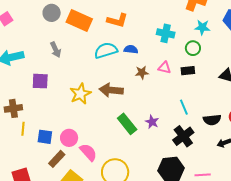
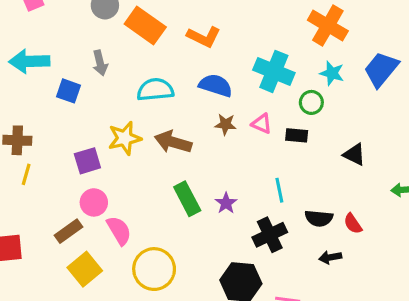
cyan cross: (166, 33) -> (274, 71), size x1.4
blue semicircle: (131, 49) -> (216, 85), size x1.5
cyan semicircle: (106, 50) -> (155, 90), moved
purple square: (40, 81) -> (87, 161), moved, turned -30
blue square: (45, 137) -> (69, 91), moved

